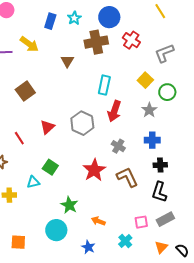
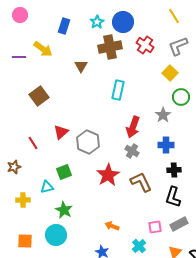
cyan star: (74, 18) -> (97, 22), moved
gray L-shape: (164, 53) -> (178, 46), moved
yellow square: (145, 80) -> (170, 73), moved
red arrow: (114, 111) -> (133, 127), moved
gray hexagon: (82, 123) -> (88, 142), moved
green square: (50, 167) -> (64, 172), turned 35
green star: (69, 205) -> (64, 210), moved
cyan circle: (56, 230) -> (56, 235), moved
orange square: (18, 242) -> (25, 241), moved

